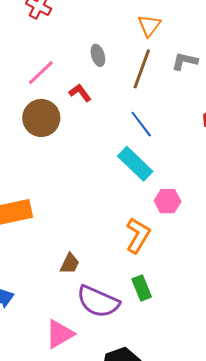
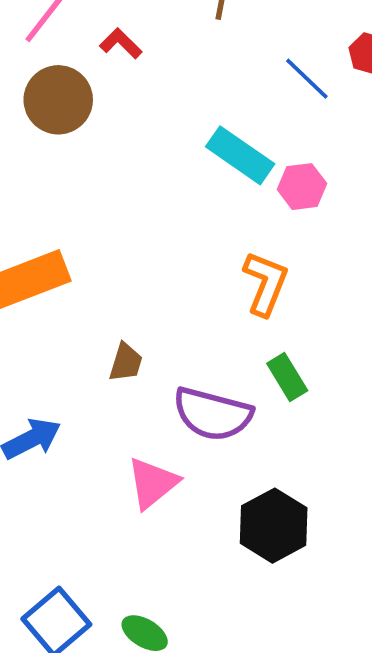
blue line: (141, 124) -> (307, 79), moved
pink hexagon: (168, 201) -> (302, 187), moved
brown trapezoid: (70, 264) -> (126, 362), moved

